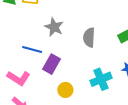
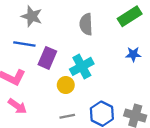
gray star: (54, 27) -> (32, 16), moved
cyan cross: (101, 79) -> (82, 66), moved

